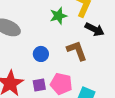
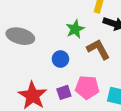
green star: (58, 16) -> (75, 29), moved

